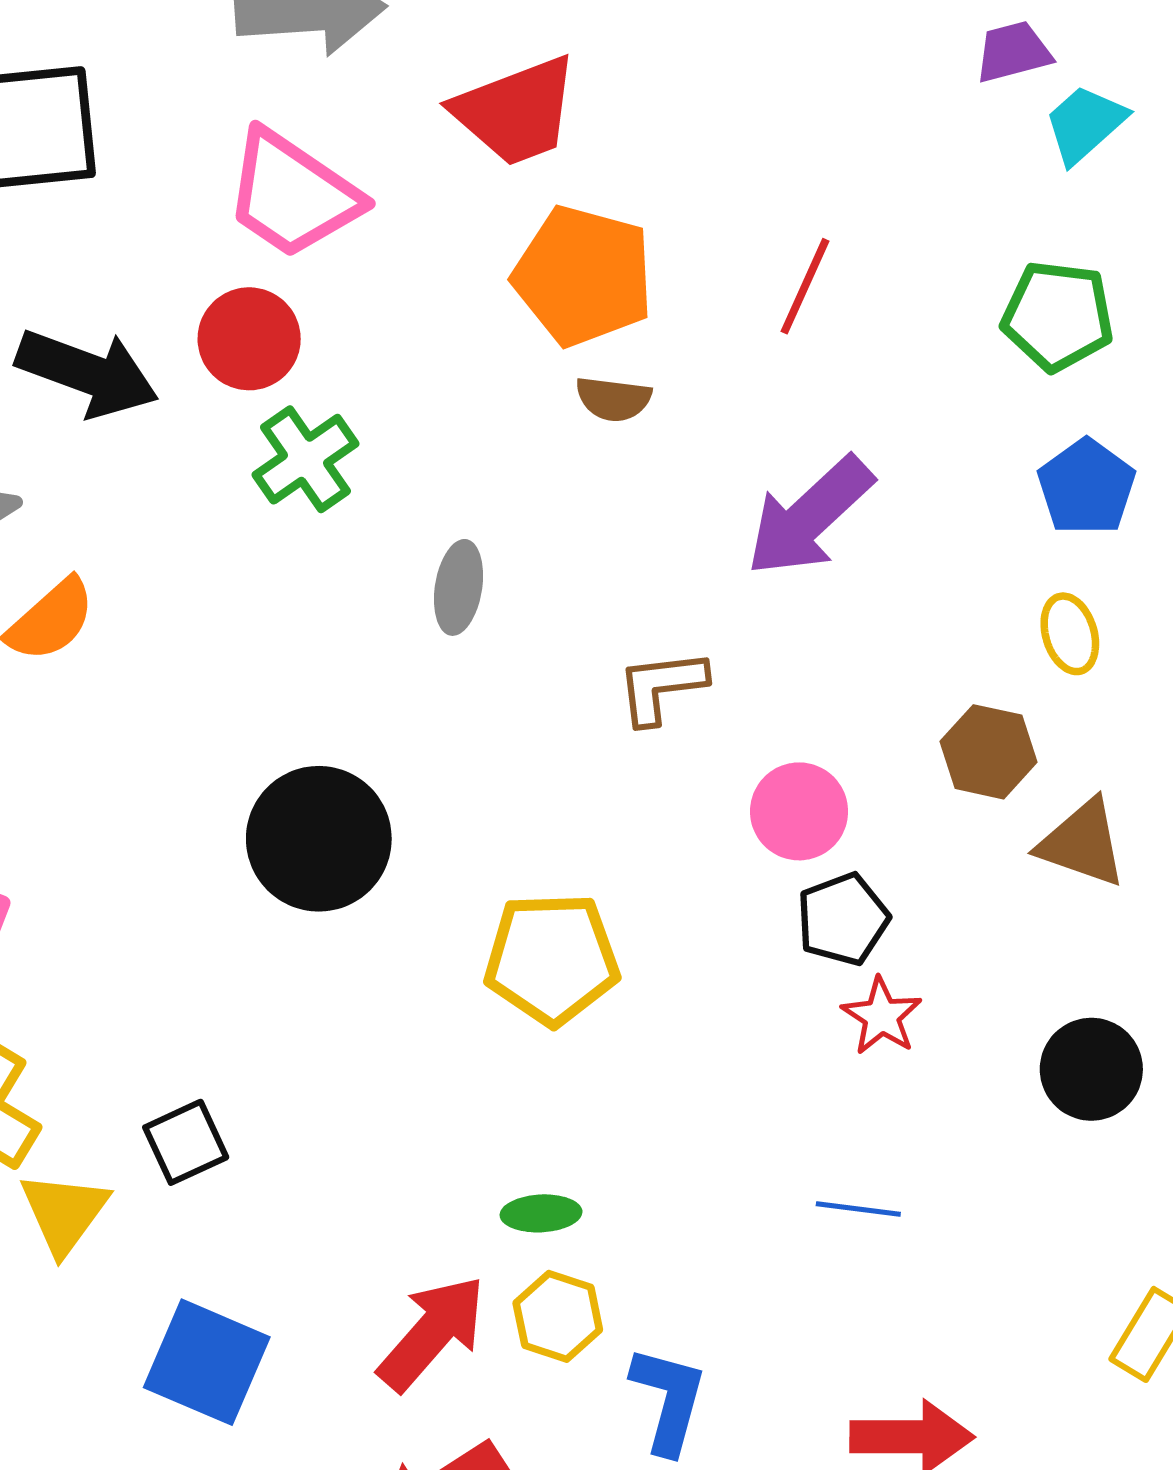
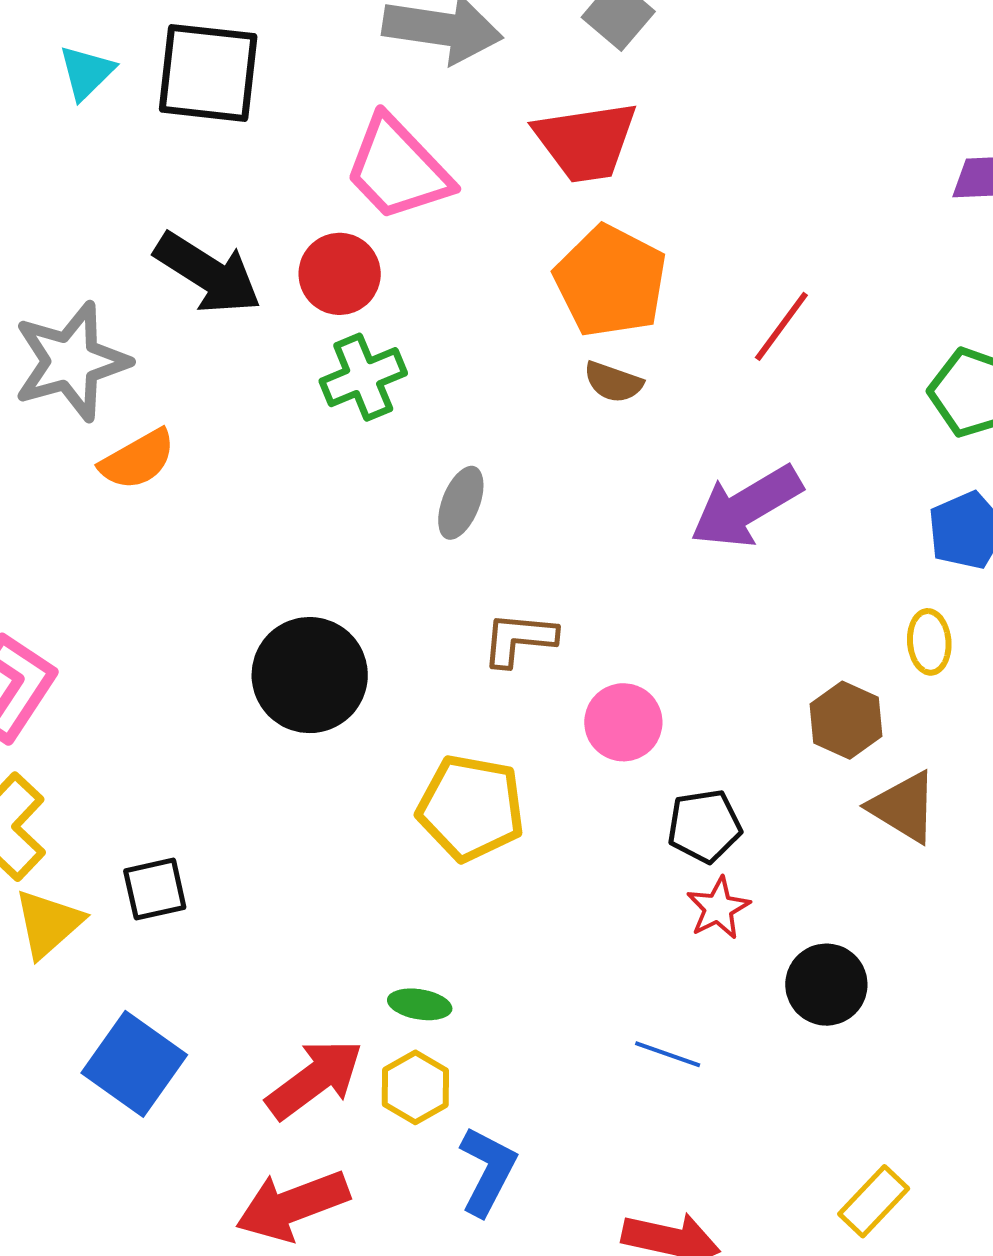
brown L-shape: (662, 687) -> (519, 639), moved
pink circle: (799, 811) -> (623, 722), moved
black circle: (1091, 1069) -> (826, 985), moved

